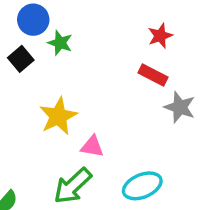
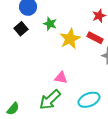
green star: (60, 43) -> (50, 24), moved
yellow star: (58, 116) -> (70, 39), moved

